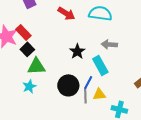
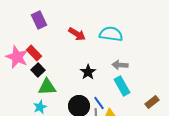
cyan rectangle: (100, 65) -> (122, 86), moved
blue line: (88, 82) -> (99, 103), turned -64

